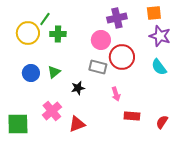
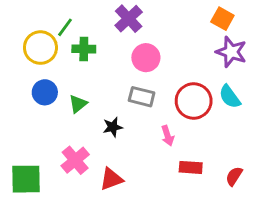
orange square: (154, 13) -> (222, 19), turned 35
purple cross: (117, 18) -> (129, 19), moved, turned -30
red circle: (122, 57) -> (194, 101), moved
blue circle: (31, 73) -> (45, 92), moved

